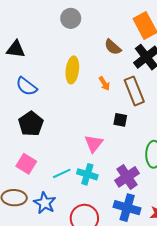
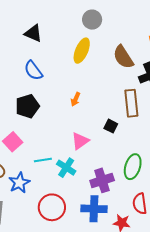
brown semicircle: (113, 47) -> (123, 57), size x1.4
yellow ellipse: (72, 70) -> (82, 51), moved
orange arrow: (104, 83) -> (76, 99), moved, turned 40
blue cross: (127, 208) -> (94, 209), turned -30

